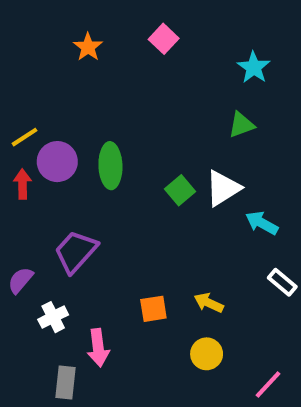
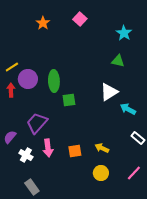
green triangle: (241, 125) -> (118, 61), turned 32
green square: (180, 190) -> (69, 100), moved, turned 32
white cross: (53, 317) -> (26, 155), turned -32
pink arrow: (98, 348) -> (48, 148), moved
gray rectangle: (65, 382) -> (32, 187), turned -42
pink line: (268, 385) -> (134, 173), moved

